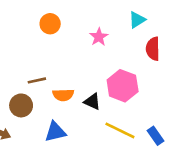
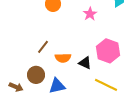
brown line: (37, 80) -> (43, 47), turned -40
brown circle: (21, 105) -> (36, 75), moved

